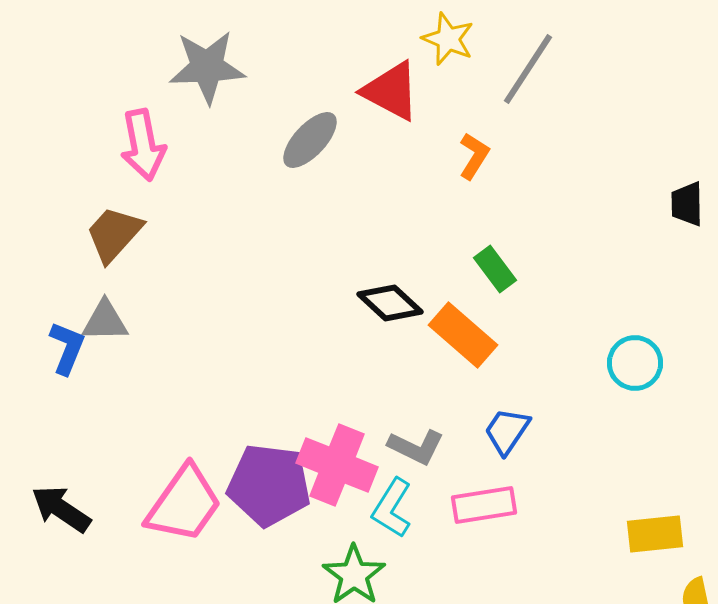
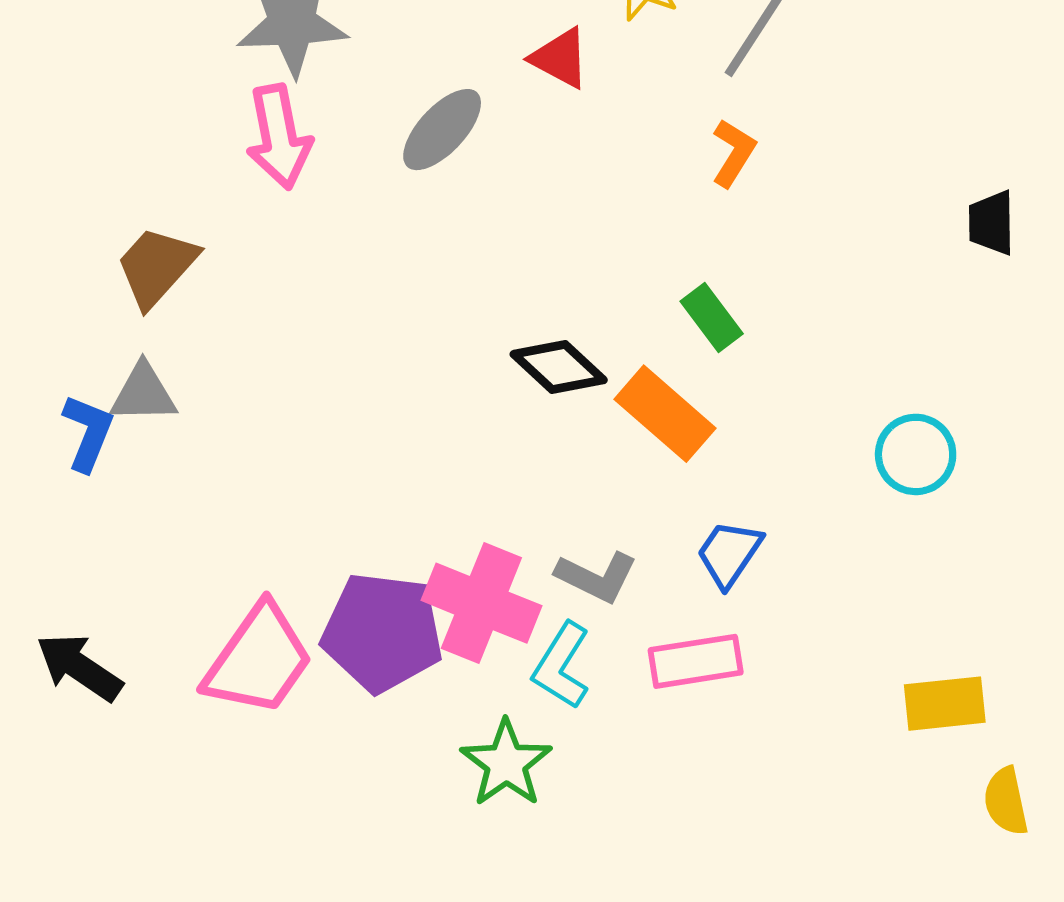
red triangle: (391, 91) -> (560, 58), size x0.7
pink arrow: (143, 145) -> (279, 137), moved
orange L-shape: (474, 156) -> (733, 153), moved

